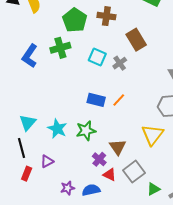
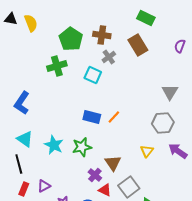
brown rectangle: (136, 40) -> (138, 45), moved
blue L-shape: (30, 56) -> (22, 103), moved
gray cross: (120, 63) -> (109, 57), moved
cyan triangle: (28, 122) -> (25, 139), turned -36
yellow triangle: (152, 135) -> (147, 151), size x0.6
purple triangle: (47, 161) -> (44, 186), moved

